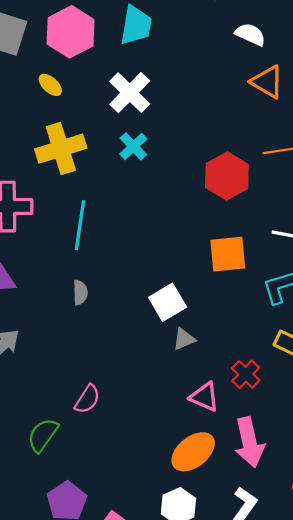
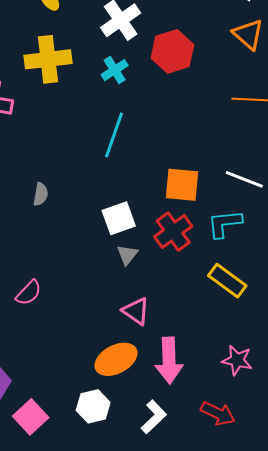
red hexagon: (227, 176) -> (172, 51), moved
cyan line: (80, 225) -> (114, 135), moved
gray triangle: (184, 339) -> (127, 255), turned -40
red cross: (246, 374) -> (173, 232), moved, size x1.4

